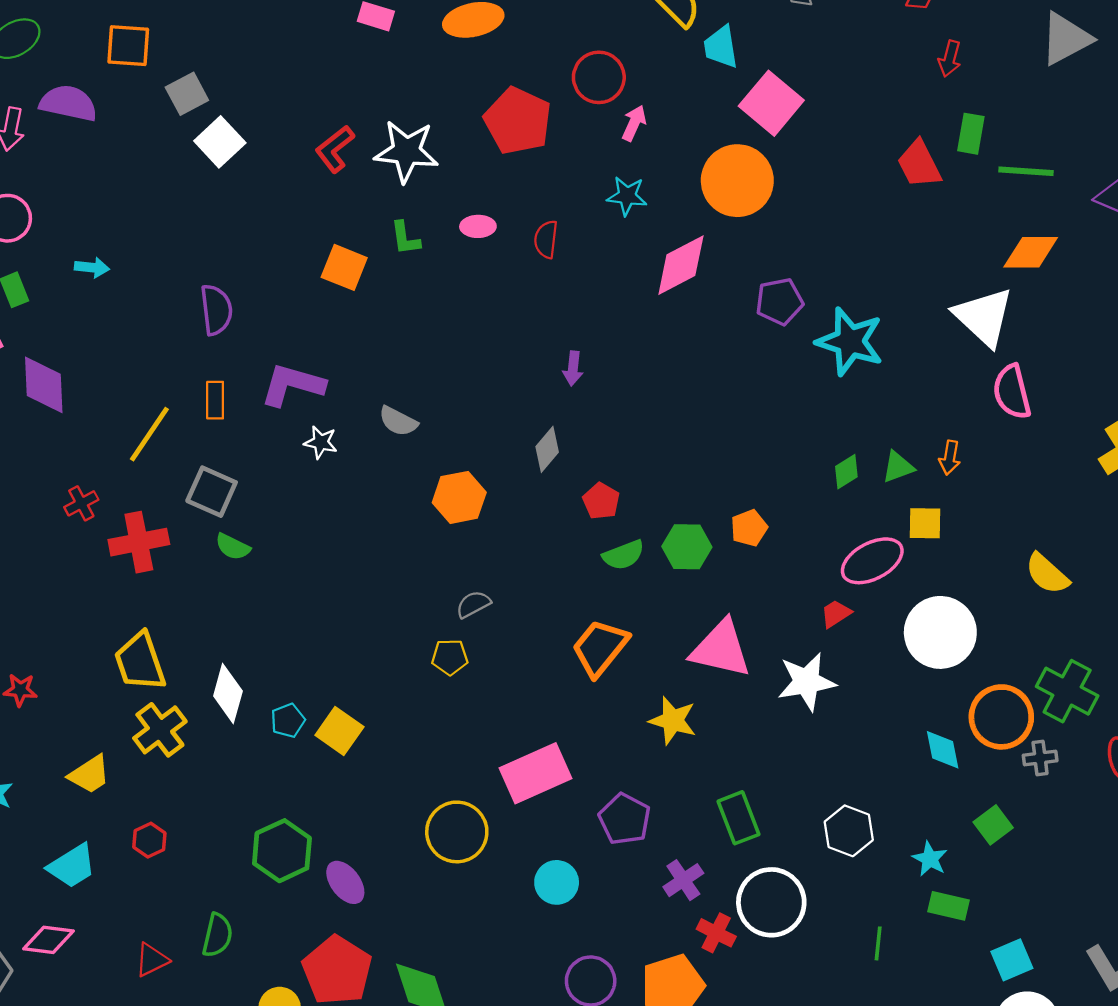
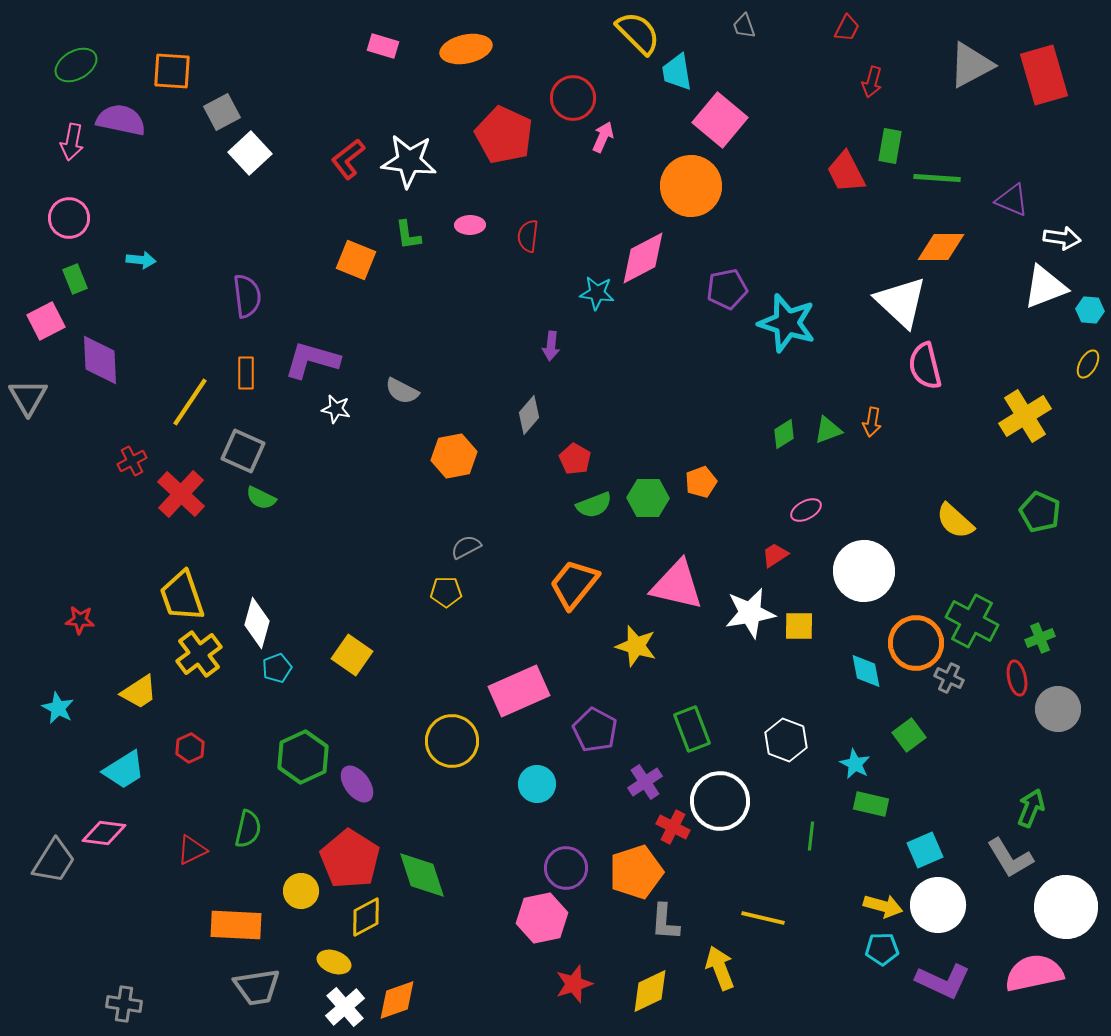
cyan star: (627, 196) -> (597, 293), moved
yellow square: (925, 523) -> (799, 626), moved
red cross: (139, 542) -> (181, 494), turned -36
pink ellipse: (872, 561) -> (806, 510), size x0.6
cyan pentagon: (288, 720) -> (277, 668), moved
gray cross: (1040, 758) -> (949, 678), turned 32

